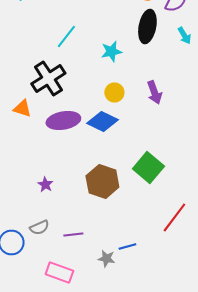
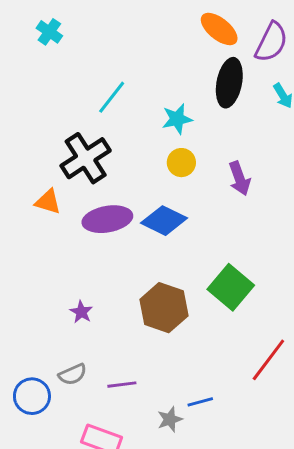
yellow circle: (114, 92) -> (181, 163), moved
gray star: (106, 258) -> (170, 419), turned -30

